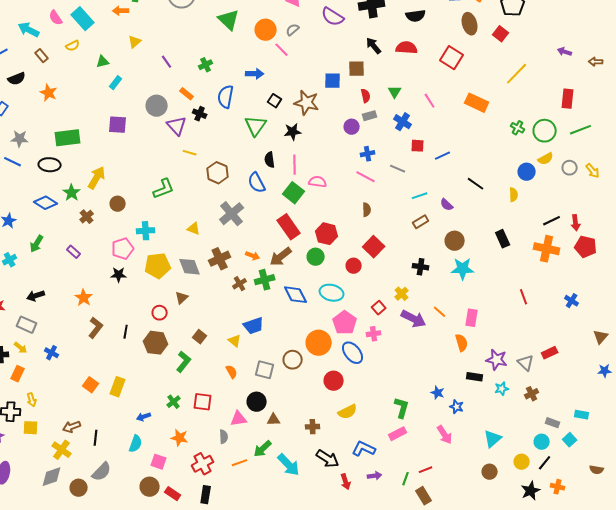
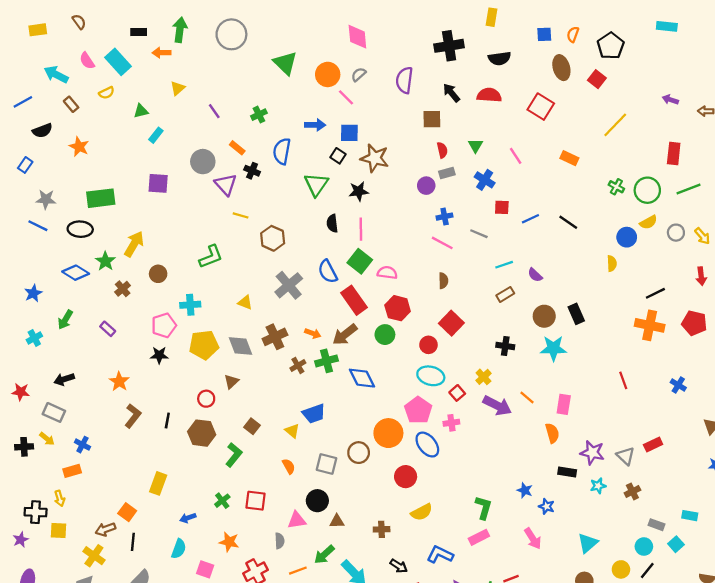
purple semicircle: (333, 17) -> (404, 80), moved, turned 65
blue square: (333, 81) -> (349, 133), moved
orange rectangle: (477, 103) -> (569, 158), size x0.7
pink semicircle: (318, 182) -> (387, 273), moved
blue semicircle: (257, 183) -> (328, 272), moved
black line: (476, 184) -> (568, 222), moved
red arrow: (576, 223) -> (701, 276), moved
black rectangle: (503, 239) -> (576, 314), moved
cyan ellipse: (332, 293) -> (431, 376), moved
orange rectangle: (18, 374) -> (72, 471), moved, turned 49
orange square: (91, 385) -> (127, 512), moved
black arrow: (328, 459) -> (399, 566), size x0.7

